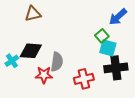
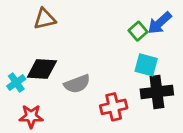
green square: (102, 36) -> (138, 31), moved
gray semicircle: (57, 62) -> (77, 84), turned 60
red star: (44, 75) -> (31, 116), moved

